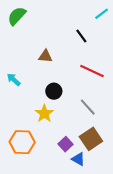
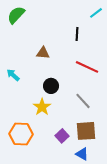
black line: (81, 36) -> (77, 34), turned 40
brown square: (91, 139) -> (86, 131), turned 30
blue triangle: (78, 159) -> (82, 154), moved

